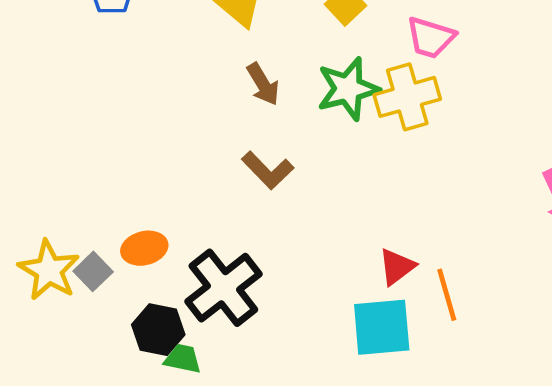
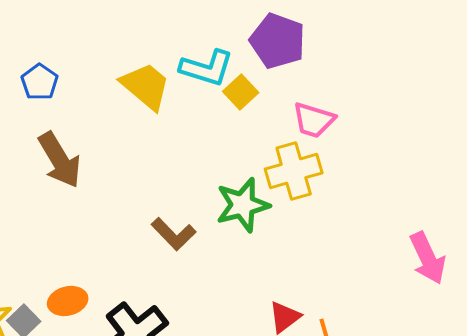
brown arrow: (263, 84) -> (60, 160), moved, size x1.5
green star: (348, 89) -> (243, 205), moved

